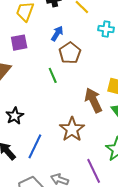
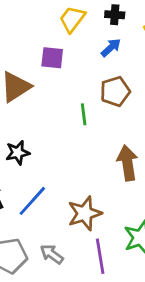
blue arrow: (57, 33) -> (111, 48), moved
brown star: (72, 129) -> (85, 213), moved

